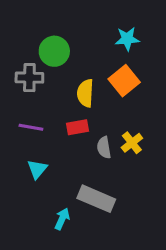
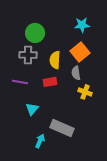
gray cross: (29, 78) -> (28, 55), moved
yellow cross: (132, 143) -> (85, 92), turned -32
gray semicircle: (104, 147) -> (76, 73), moved
cyan triangle: (37, 169) -> (32, 109), moved

